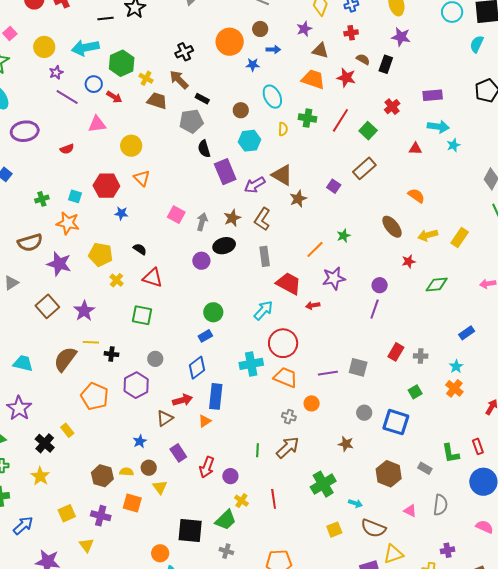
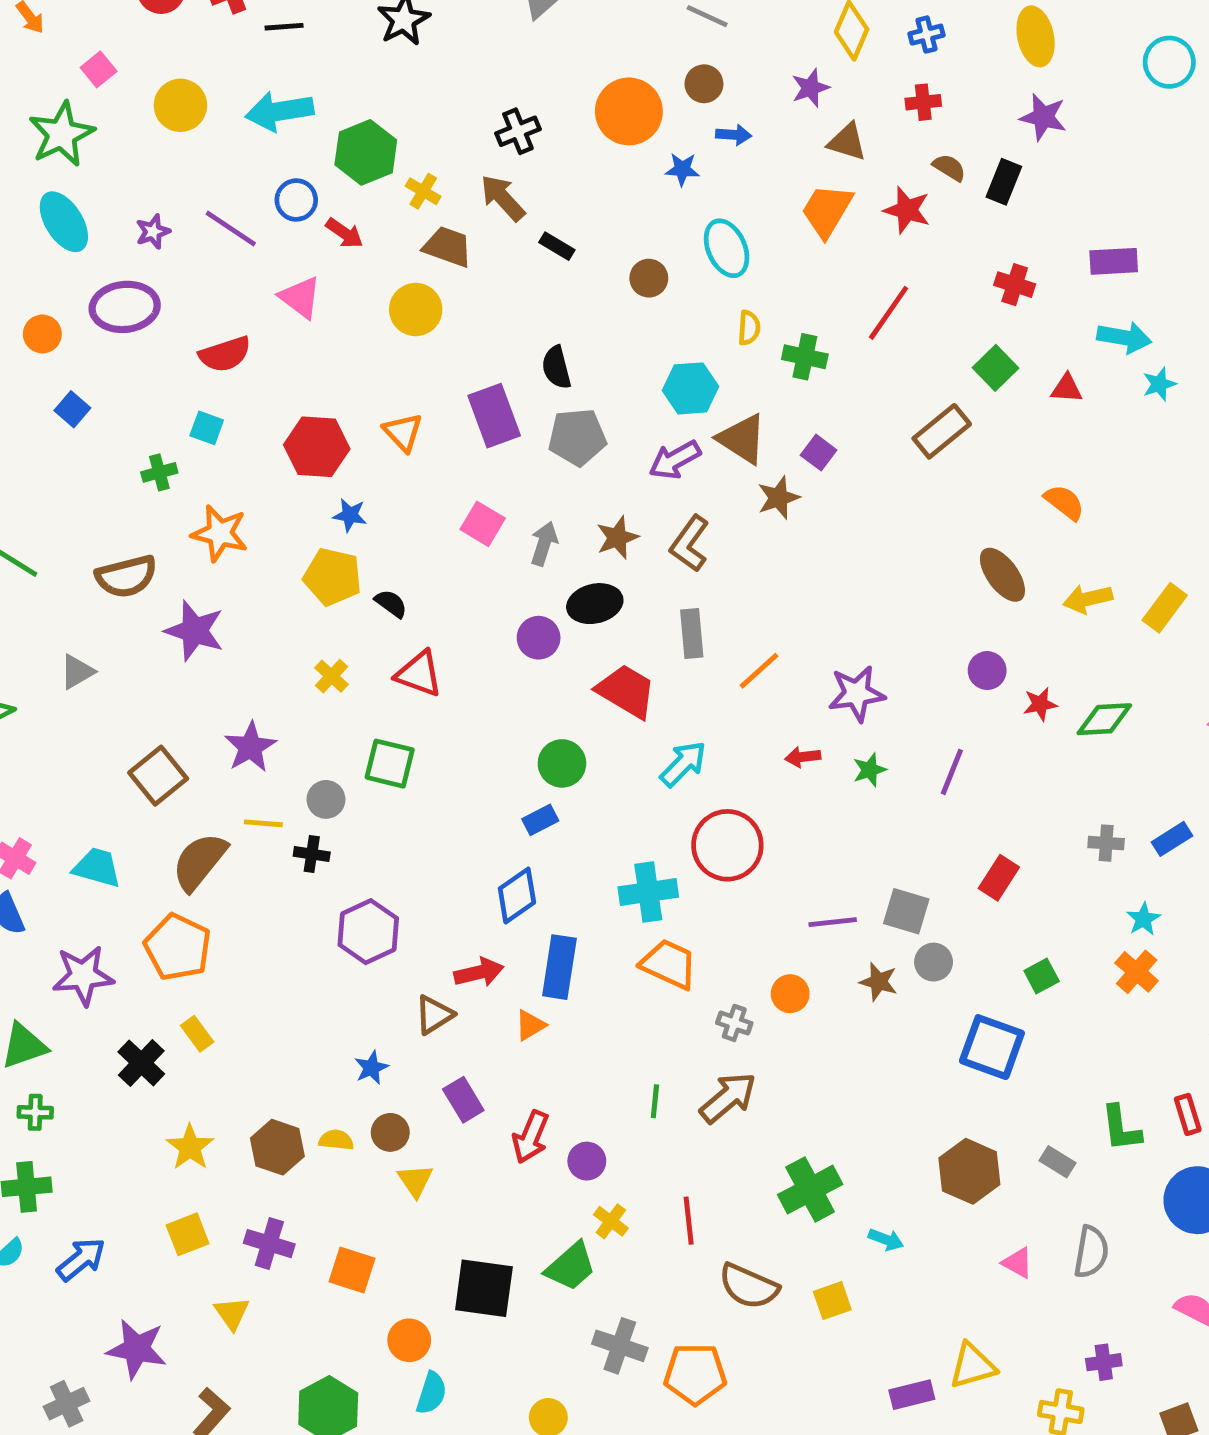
black line: (105, 18) -> (284, 27), moved
purple star: (56, 72) -> (153, 232), moved
orange trapezoid: (313, 79) -> (827, 211), turned -80
red cross: (392, 107) -> (1015, 285), turned -35
green cross: (307, 118) -> (805, 357), moved
gray pentagon: (191, 121) -> (577, 437), moved
pink triangle: (97, 124) -> (300, 297), turned 42
green square: (368, 131) -> (996, 368), moved
cyan hexagon: (249, 141) -> (691, 388), moved
yellow circle: (131, 146) -> (416, 310), moved
red semicircle: (67, 149) -> (225, 354), size x1.5
purple rectangle: (225, 172) -> (494, 416), moved
purple square: (334, 186) -> (819, 453), moved
cyan square: (75, 196) -> (207, 428), moved
green star: (344, 236) -> (870, 770), moved
orange line: (315, 249) -> (759, 671), moved
yellow pentagon: (101, 254) -> (333, 577), moved
red star: (409, 261) -> (1040, 704), moved
red trapezoid: (289, 283) -> (626, 691), moved
purple circle: (380, 285) -> (987, 671), moved
brown square: (47, 306) -> (158, 776), moved
gray cross: (421, 356) -> (1106, 843), moved
gray circle: (155, 359) -> (326, 799), moved
orange trapezoid: (286, 377) -> (669, 964), moved
orange pentagon: (95, 396) -> (178, 947), moved
purple star: (19, 408) -> (83, 976), turned 30
gray circle: (364, 413) -> (934, 962), moved
brown star: (346, 444) -> (879, 982), moved
yellow star: (40, 476) -> (190, 1147), moved
orange square: (132, 503) -> (352, 1270), moved
brown semicircle: (373, 528) -> (749, 1286), moved
gray cross: (226, 551) -> (620, 1346), moved, size x1.5

